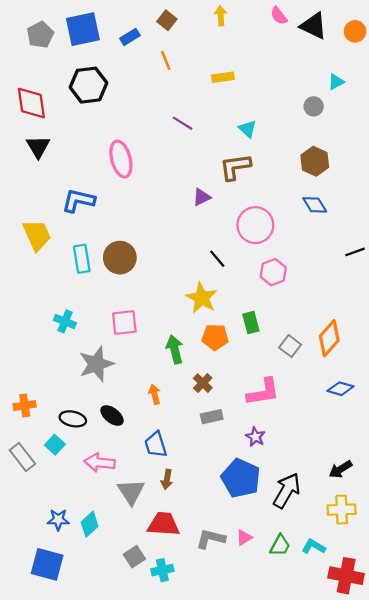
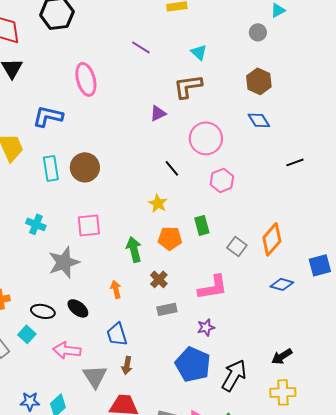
yellow star: (202, 298) -> (158, 203), size x0.7
purple star: (255, 437) -> (206, 327), turned 30

